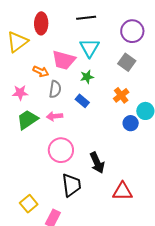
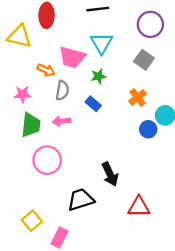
yellow triangle: (17, 42) -> (19, 36), turned 50
green trapezoid: (28, 120) -> (31, 125), turned 130
pink circle: (61, 150) -> (47, 160), moved
black trapezoid: (71, 185) -> (81, 200), turned -100

